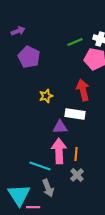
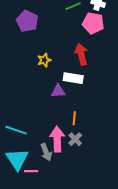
pink arrow: (59, 151) -> (57, 139), moved
cyan line: (40, 166) -> (16, 130), moved

